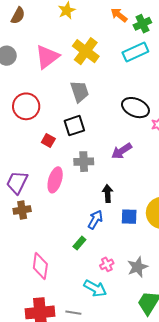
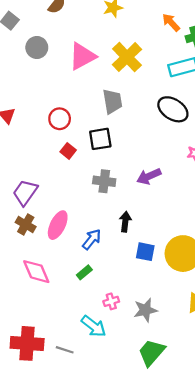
red circle: (26, 106) -> (60, 119), moved, size x0.7
black ellipse: (135, 108) -> (173, 109), moved
pink ellipse: (55, 180) -> (58, 225), moved
brown cross: (22, 210) -> (26, 224), turned 30
blue arrow: (95, 220) -> (92, 239), moved
pink diamond: (40, 266) -> (36, 272), moved, turned -40

